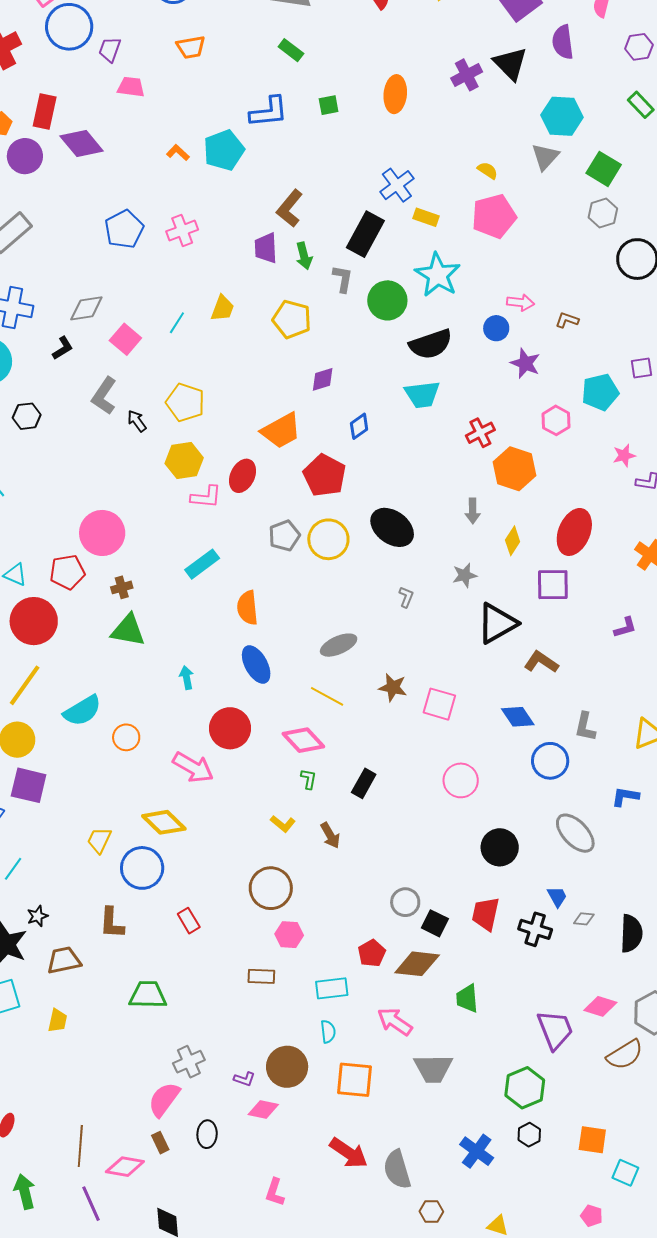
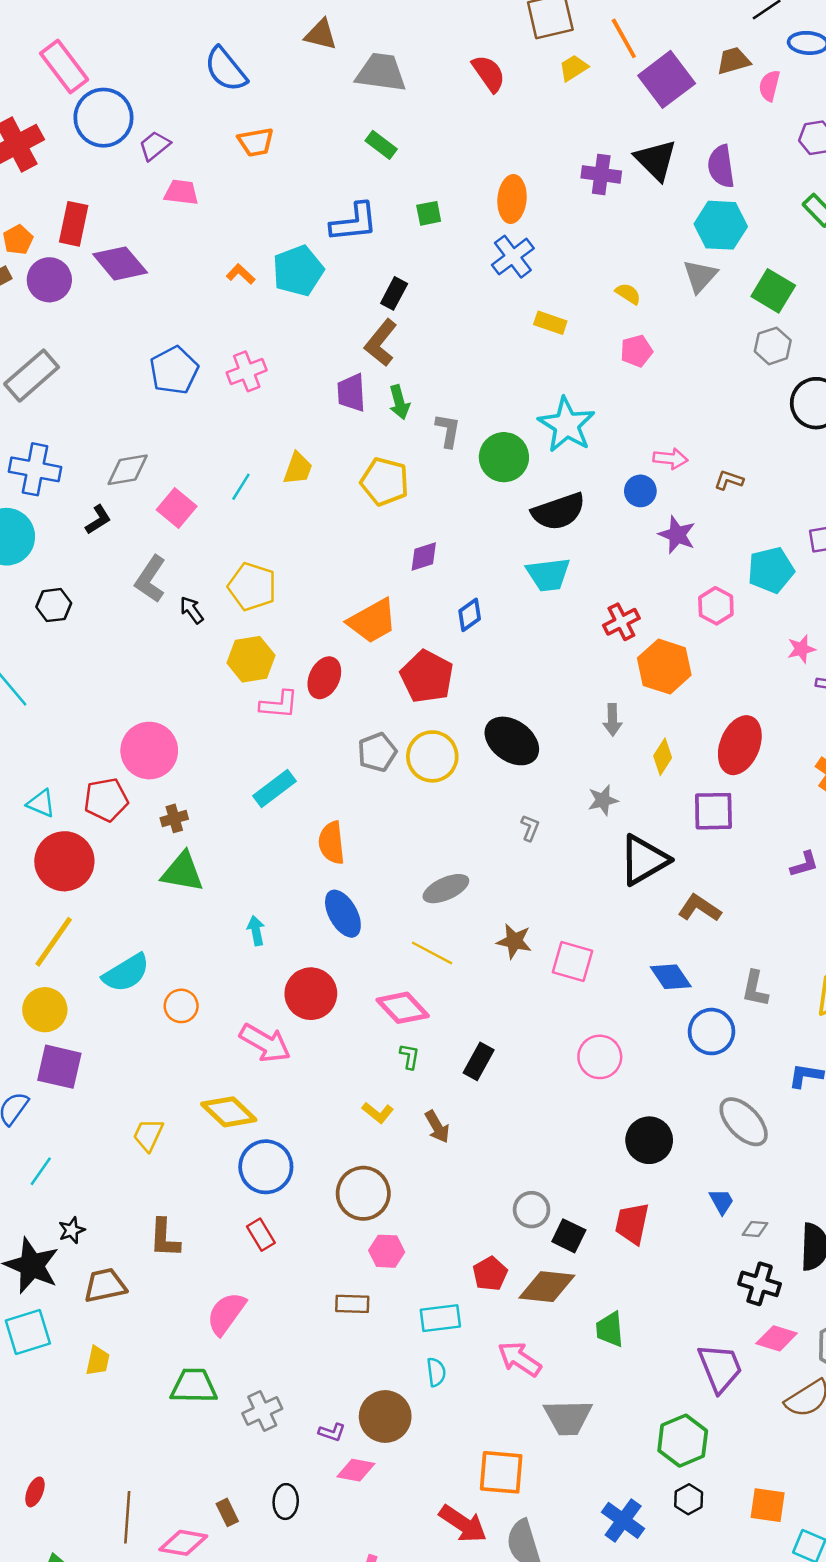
purple semicircle: (563, 42) -> (721, 166), moved
purple trapezoid: (110, 50) -> (155, 146), turned 32
purple cross: (467, 75) -> (601, 174), turned 36
blue cross: (397, 185) -> (513, 257), moved
pink pentagon: (494, 216) -> (636, 351), size x0.6
yellow rectangle: (426, 217) -> (550, 323), moved
black rectangle: (365, 234) -> (394, 293), moved, size x0.6
blue circle: (142, 868) -> (266, 1167), moved
black cross: (535, 929) -> (760, 1284), moved
green trapezoid: (148, 995) -> (194, 1386), moved
orange square: (354, 1080) -> (501, 1472), moved
pink semicircle: (164, 1099) -> (226, 1313), moved

